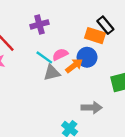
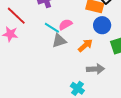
blue circle: (87, 57) -> (102, 25), moved
orange arrow: (74, 66) -> (85, 45), moved

